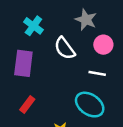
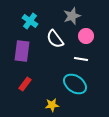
gray star: (86, 20) -> (72, 16), turned 30

